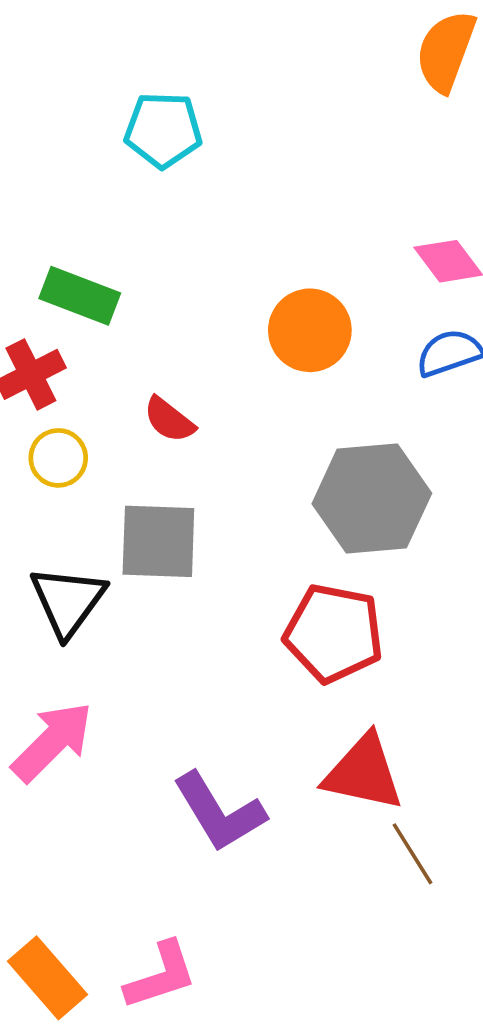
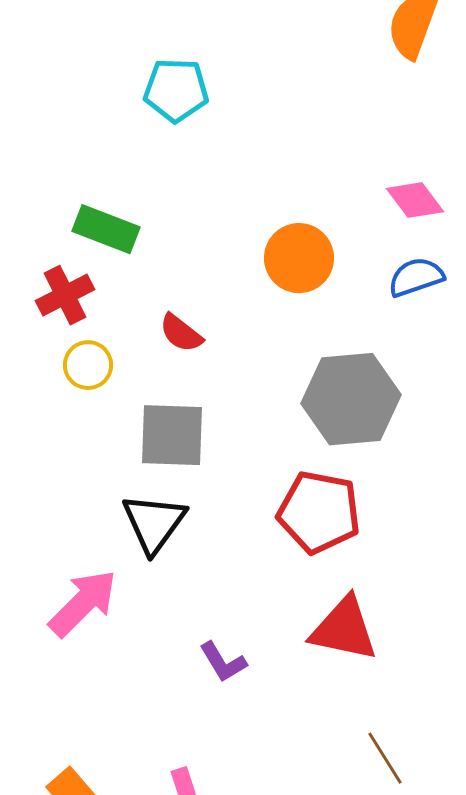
black triangle: (68, 601) -> (154, 523), moved
purple L-shape: (219, 812) -> (223, 662), size x0.6
brown line: (412, 854) -> (385, 758), moved

